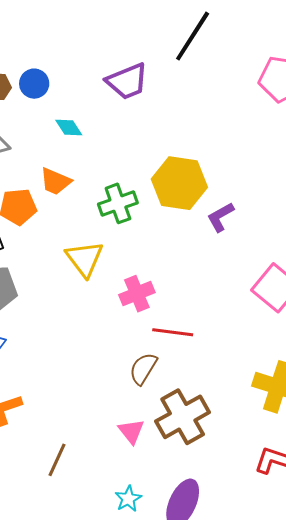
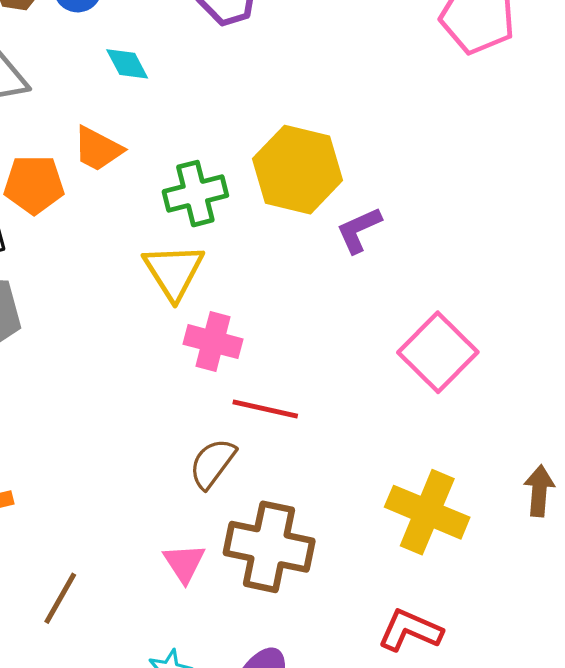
yellow triangle: (84, 259) -> (174, 271), moved
pink cross: (137, 294) -> (213, 342), turned 32
brown cross: (183, 417) -> (269, 547), turned 36

